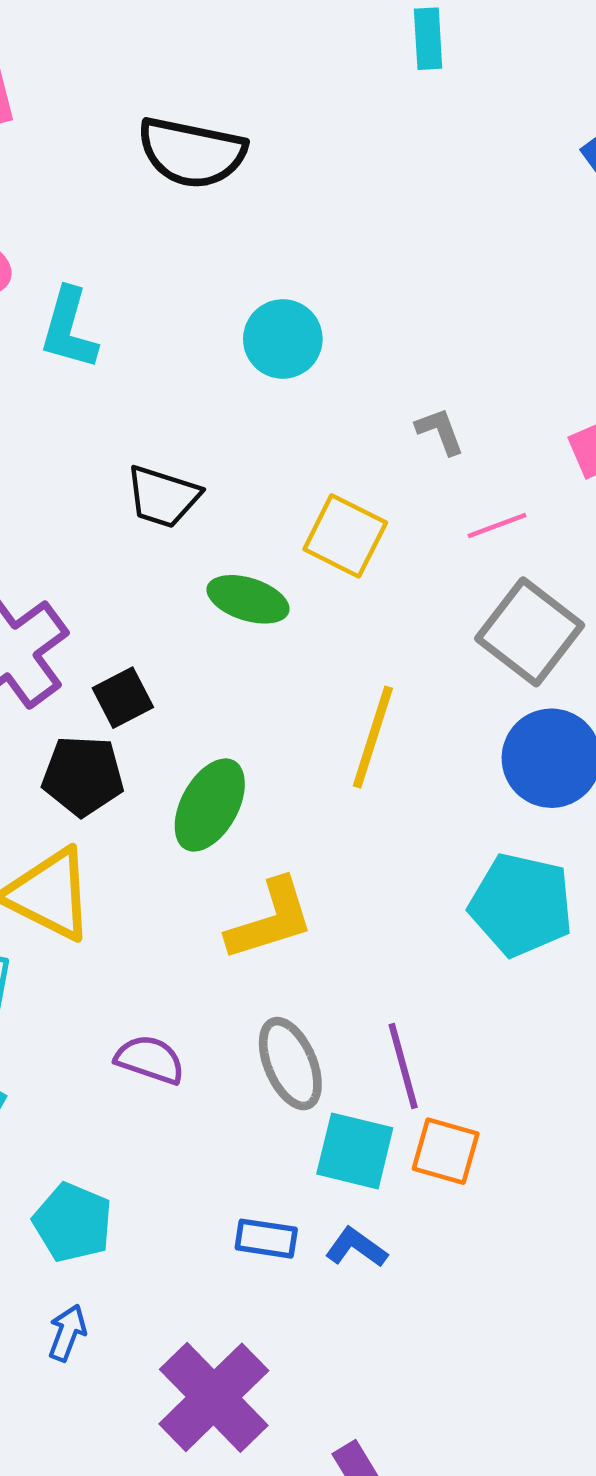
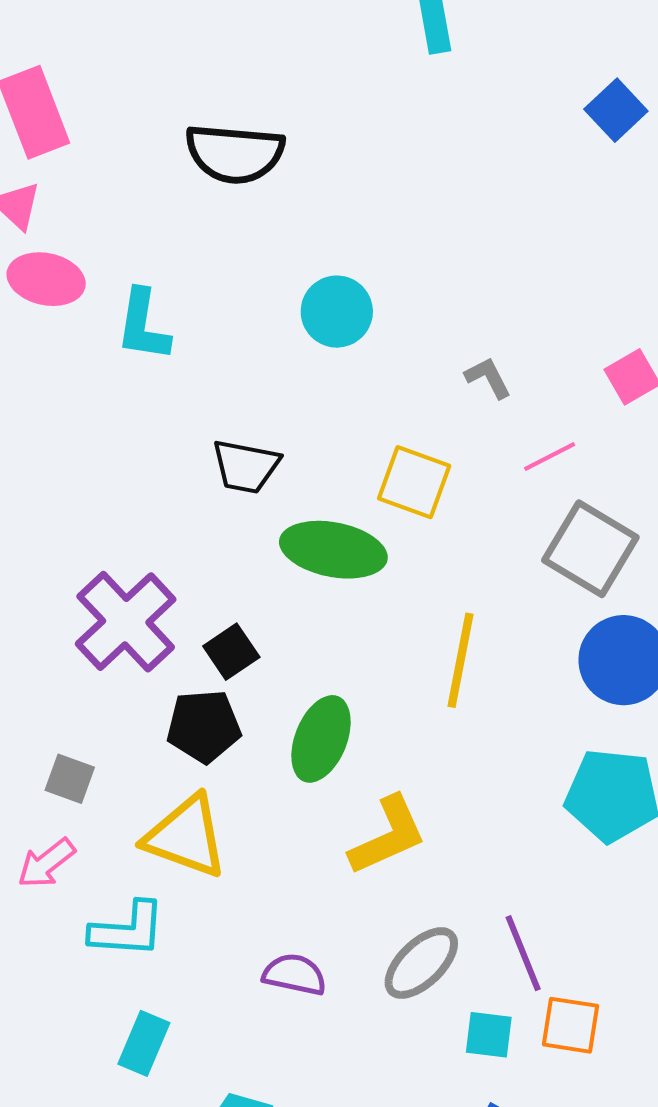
green ellipse: (248, 599) -> (333, 550), size x1.4
gray ellipse: (290, 1064) -> (421, 963), turned 76
cyan square: (355, 1151) -> (489, 1035), size x0.7

